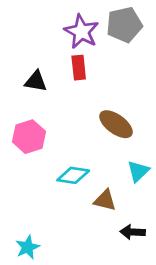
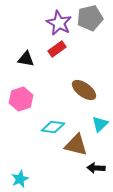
red rectangle: (79, 68) -> (57, 49), turned 60
brown triangle: (105, 200) -> (76, 145), size x1.4

